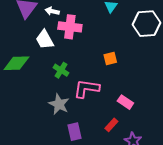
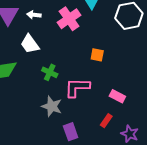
pink cross: (70, 27) -> (69, 19), moved, turned -35
orange square: (110, 59) -> (97, 55), turned 32

